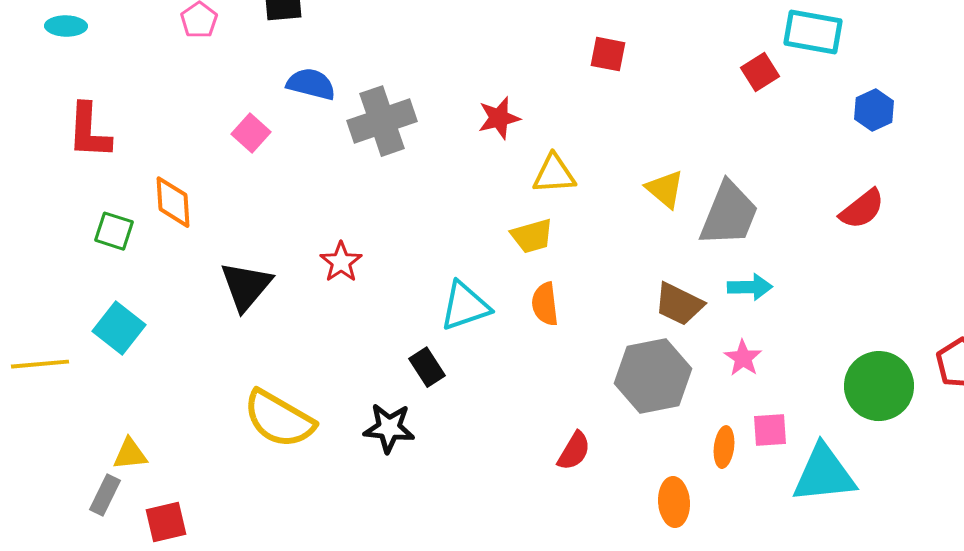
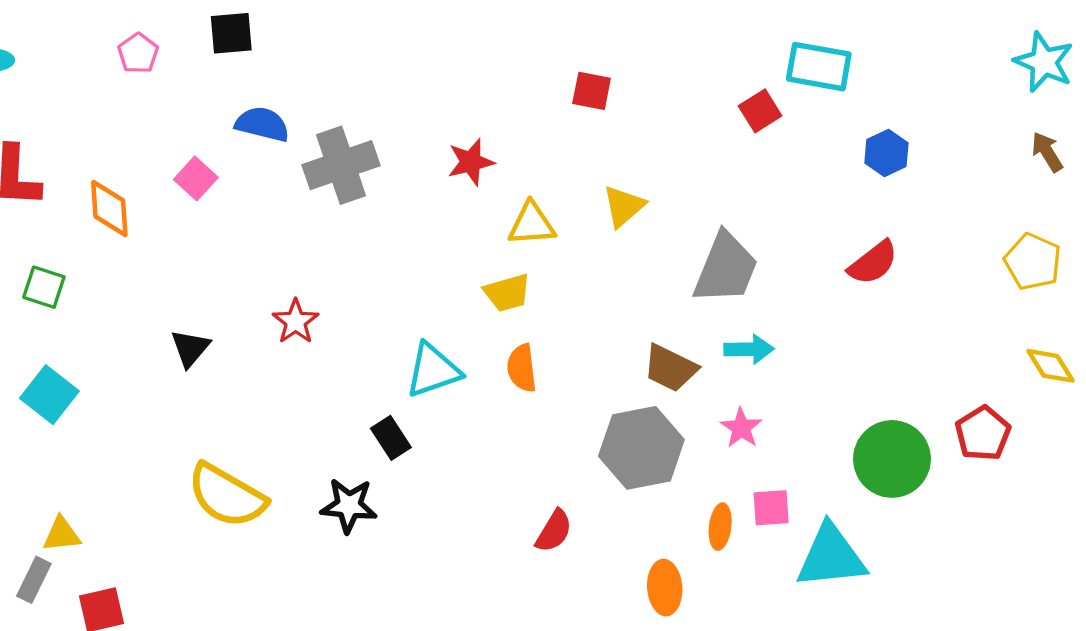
yellow triangle: (665, 189) -> (624, 206), moved, turned 39
orange diamond: (173, 202) -> (109, 208), moved
black triangle: (246, 286) -> (190, 348), size x0.7

